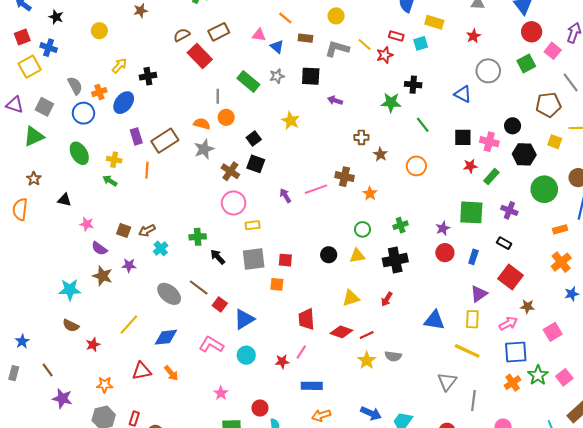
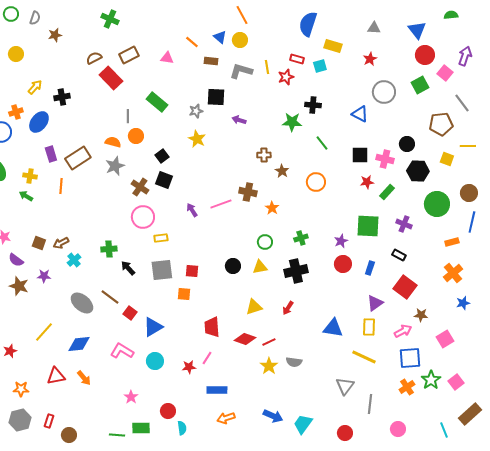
yellow line: (365, 44) -> (267, 67), turned 40
blue triangle: (277, 47) -> (220, 37), moved
gray star: (277, 76) -> (196, 111), moved

